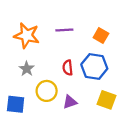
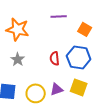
purple line: (64, 30) -> (59, 16), moved
yellow circle: (47, 91) -> (36, 93), moved
yellow square: (106, 100) -> (79, 87), moved

